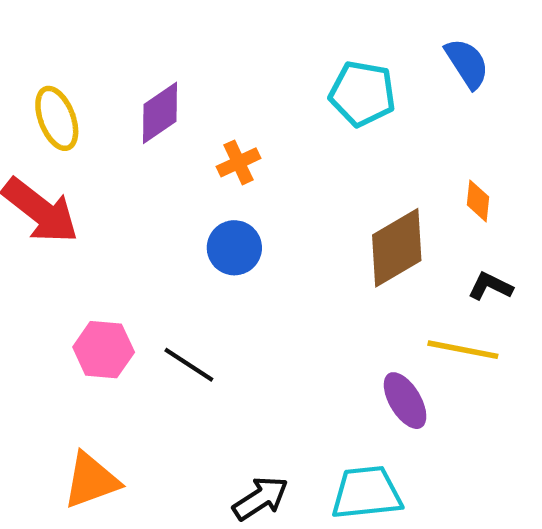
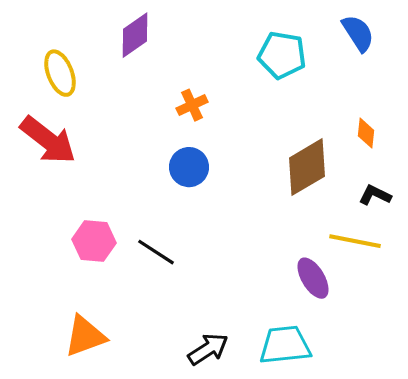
purple diamond: (160, 113) -> (135, 35), moved

